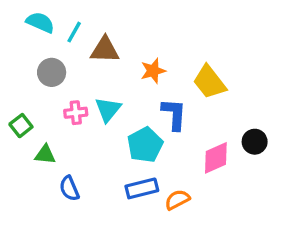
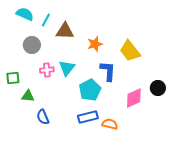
green square: (21, 126) -> (13, 78), turned 32
orange semicircle: (177, 200) -> (110, 124), turned 42

